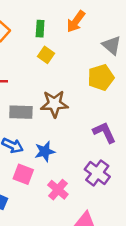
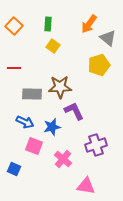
orange arrow: (76, 21) -> (89, 24), moved
purple L-shape: (104, 132) -> (74, 111), moved
purple cross: (97, 173) -> (96, 145), turned 35

